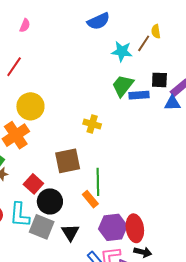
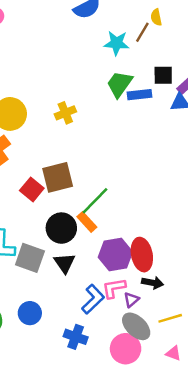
yellow cross: (92, 124) -> (65, 113), moved, turned -36
green line: (98, 182) -> (95, 201), turned 48
red square: (33, 184) -> (32, 189), moved
black circle: (50, 201) -> (61, 228), moved

